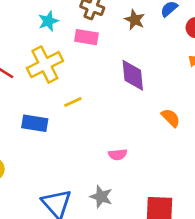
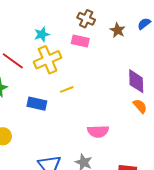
cyan star: (48, 21) -> (42, 34), moved
purple diamond: (133, 75) -> (136, 81), moved
pink semicircle: (118, 155) -> (98, 131), size x1.5

